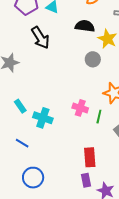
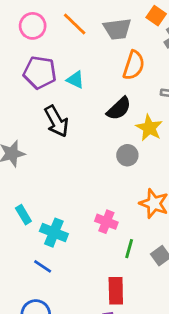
black semicircle: (85, 26) -> (119, 109), turned 126
green line: (99, 117) -> (129, 249), moved
blue line: (22, 143) -> (43, 266), moved

